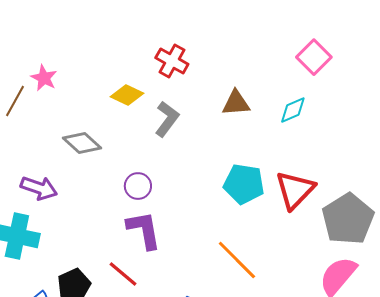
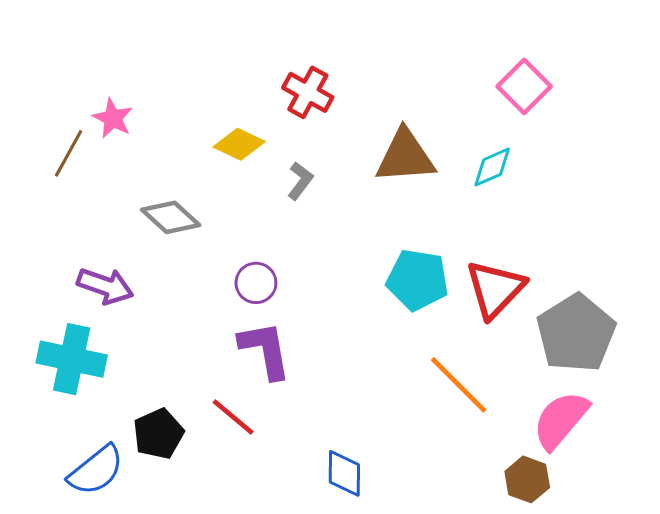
brown triangle: (236, 103) -> (405, 156), size x1.4
gray L-shape: (167, 119) -> (300, 181), size x0.7
orange line: (237, 260) -> (459, 385), moved

